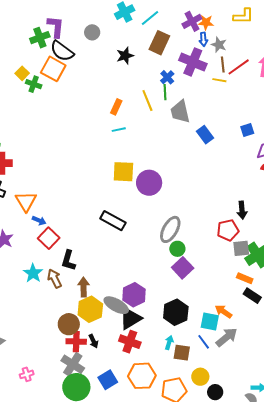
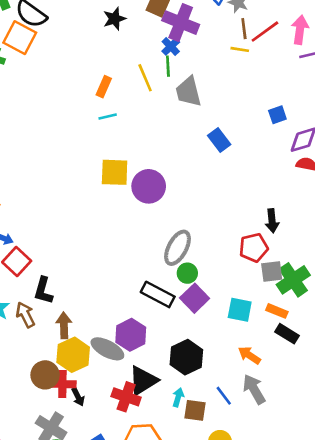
purple cross: (193, 62) -> (181, 23), moved
blue rectangle: (205, 135) -> (219, 140), moved
black rectangle: (113, 221) -> (158, 294), moved
black triangle: (130, 318) -> (143, 381), moved
cyan square: (210, 322) -> (240, 310), moved
gray arrow: (227, 337) -> (254, 389), turned -80
red cross: (76, 342) -> (62, 384), moved

